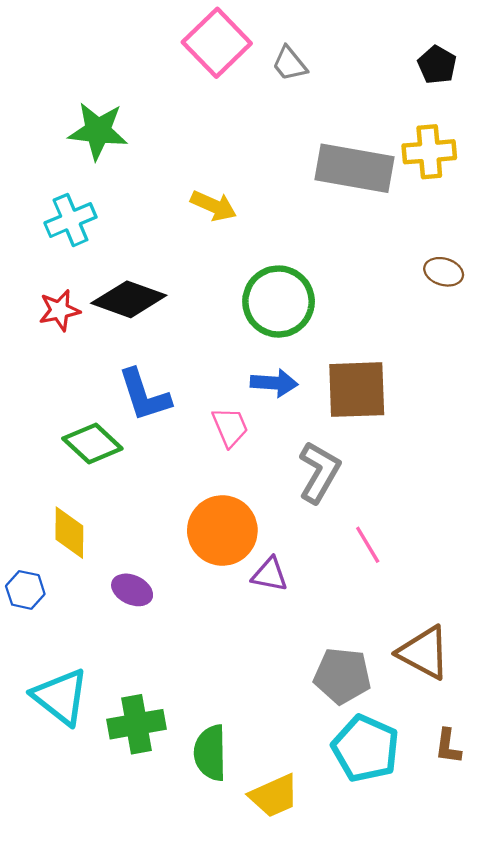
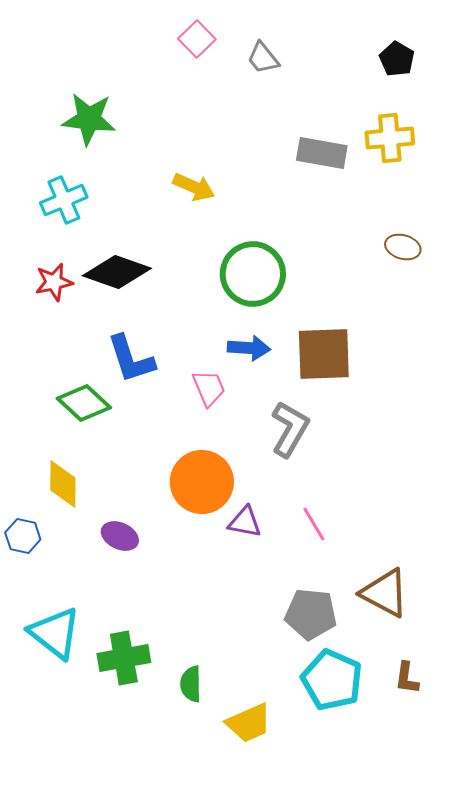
pink square: (217, 43) -> (197, 39), size x0.6
gray rectangle: (354, 168) -> (322, 153), size x0.7
pink line: (368, 545) -> (314, 524), moved
green semicircle: (210, 753) -> (191, 684), size x0.7

